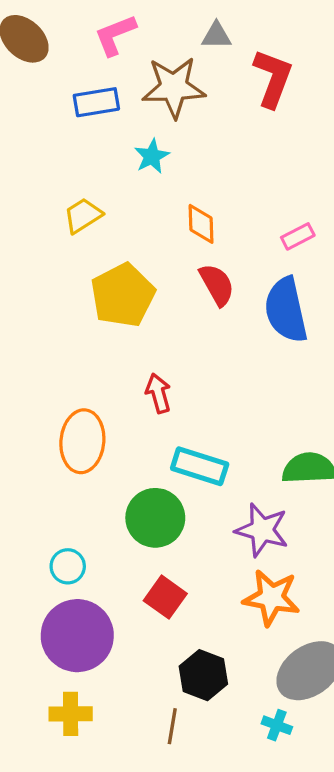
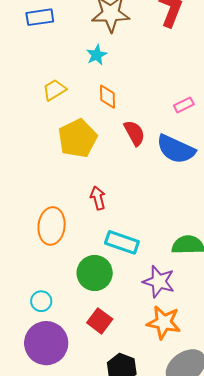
blue rectangle: (96, 102) -> (40, 17), moved
orange diamond: (201, 224) -> (108, 97), moved
blue semicircle: (286, 310) -> (176, 149), turned -54

